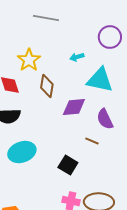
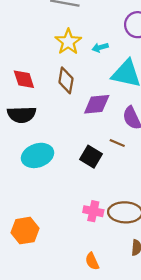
yellow star: (29, 60) -> (68, 42), moved
black square: (68, 165) -> (91, 157), moved

